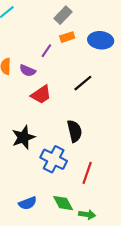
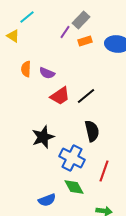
purple line: (46, 51) -> (65, 32), moved
black line: (83, 83) -> (86, 96), moved
green diamond: (63, 203) -> (74, 187), moved

